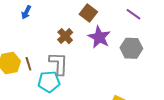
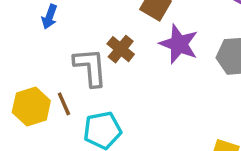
gray L-shape: (59, 64) -> (90, 67), moved

